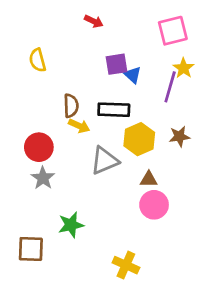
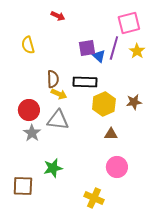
red arrow: (94, 21) -> (58, 16), moved
purple line: (170, 87) -> (114, 48), moved
gray triangle: (104, 161) -> (58, 120), moved, turned 30
pink circle: (154, 205) -> (117, 167), moved

